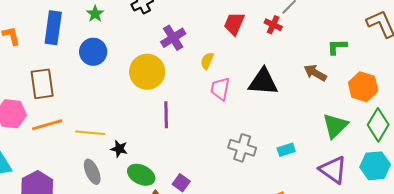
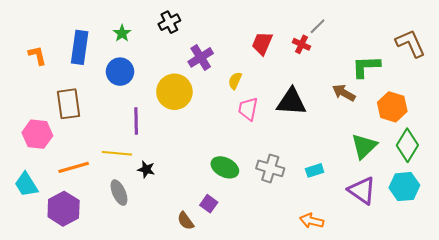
green L-shape: (337, 47) -> (366, 67), size x1.4
purple line: (166, 115) -> (136, 121), moved
orange line: (47, 125) -> (74, 167), moved
green ellipse: (141, 175) -> (225, 167), moved

